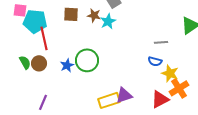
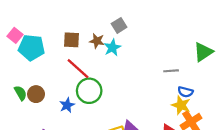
pink square: (20, 10) -> (15, 35), turned 32
red line: (44, 38) -> (78, 69), moved, turned -35
blue semicircle: (155, 61) -> (185, 92), moved
blue star: (67, 65) -> (67, 105), moved

